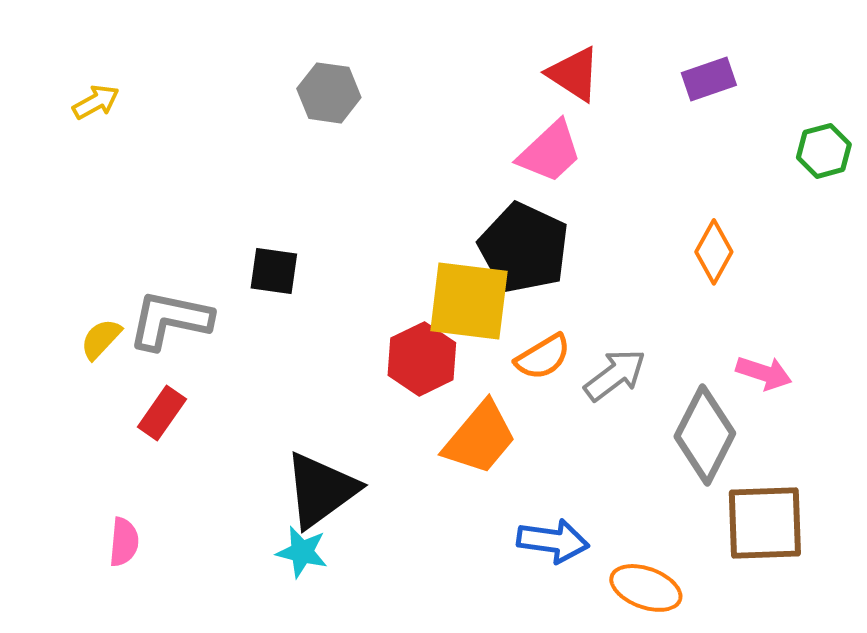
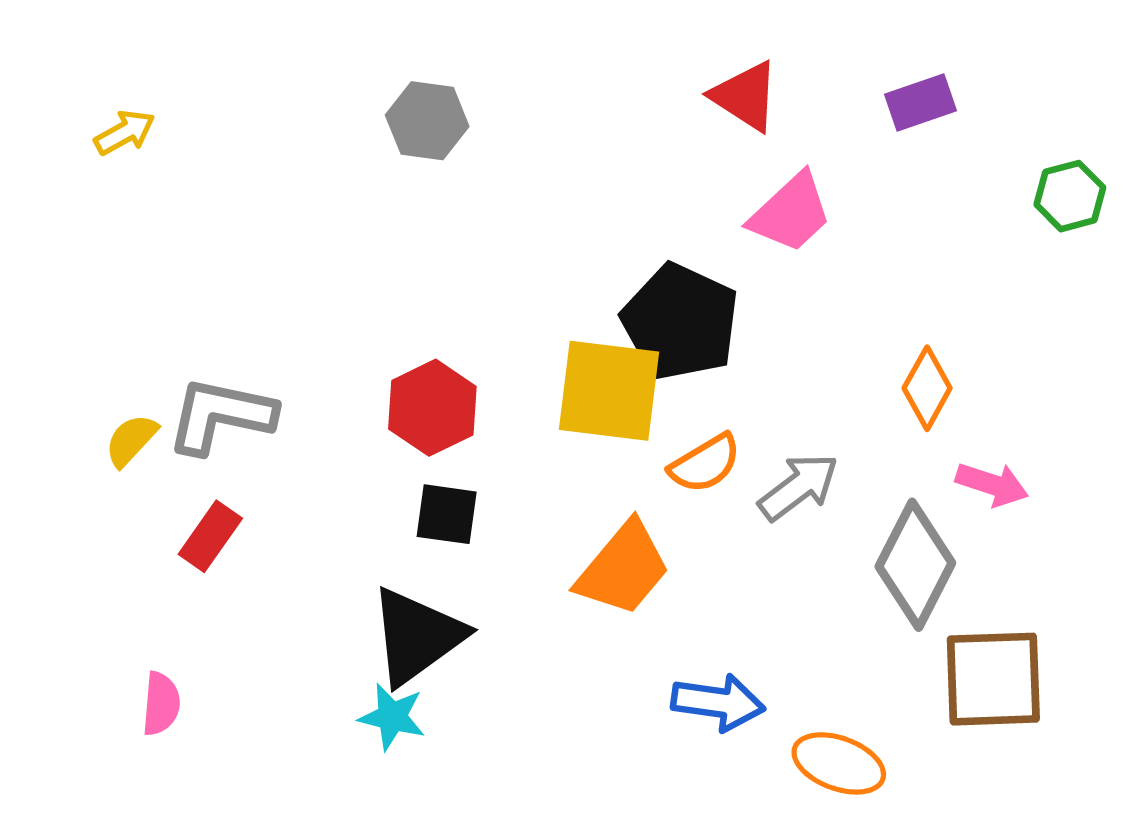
pink trapezoid: (550, 152) -> (791, 213), moved
orange diamond: (714, 252) -> (927, 388), moved
black square: (274, 271) -> (447, 514), moved
red hexagon: (422, 359) -> (432, 408), moved

